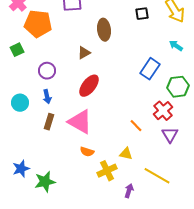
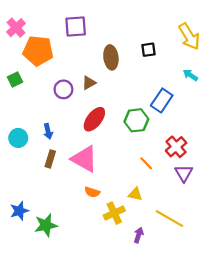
black square: (142, 14) -> (148, 50), moved
purple circle: (47, 71) -> (63, 89), moved
green hexagon: (178, 87) -> (136, 120), moved

